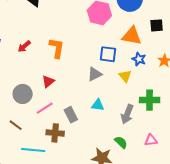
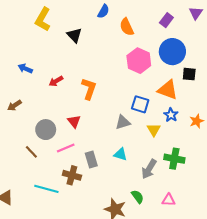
black square: (157, 25) -> (189, 74), moved
red triangle: (48, 81) -> (74, 121), turned -40
brown line: (16, 125) -> (31, 152), moved

